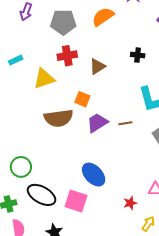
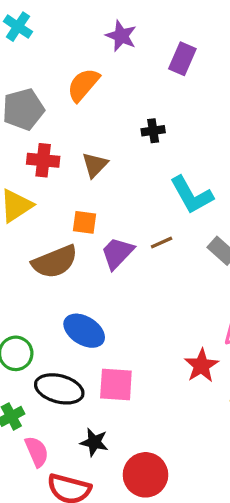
red cross: (67, 56) -> (43, 160), turned 30
blue ellipse: (94, 175) -> (84, 331), moved
red star: (130, 203) -> (201, 366), size x1.5

